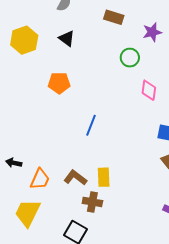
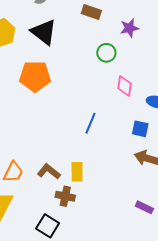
black triangle: (67, 38) -> (44, 32), size x1.6
orange pentagon: (59, 83) -> (35, 76), size x1.4
blue line: (91, 125) -> (91, 123), moved

